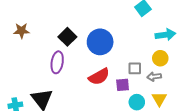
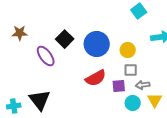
yellow circle: (160, 58) -> (128, 50), moved
purple ellipse: (57, 62) -> (46, 56), moved, turned -45
gray arrow: (154, 77) -> (143, 85), moved

